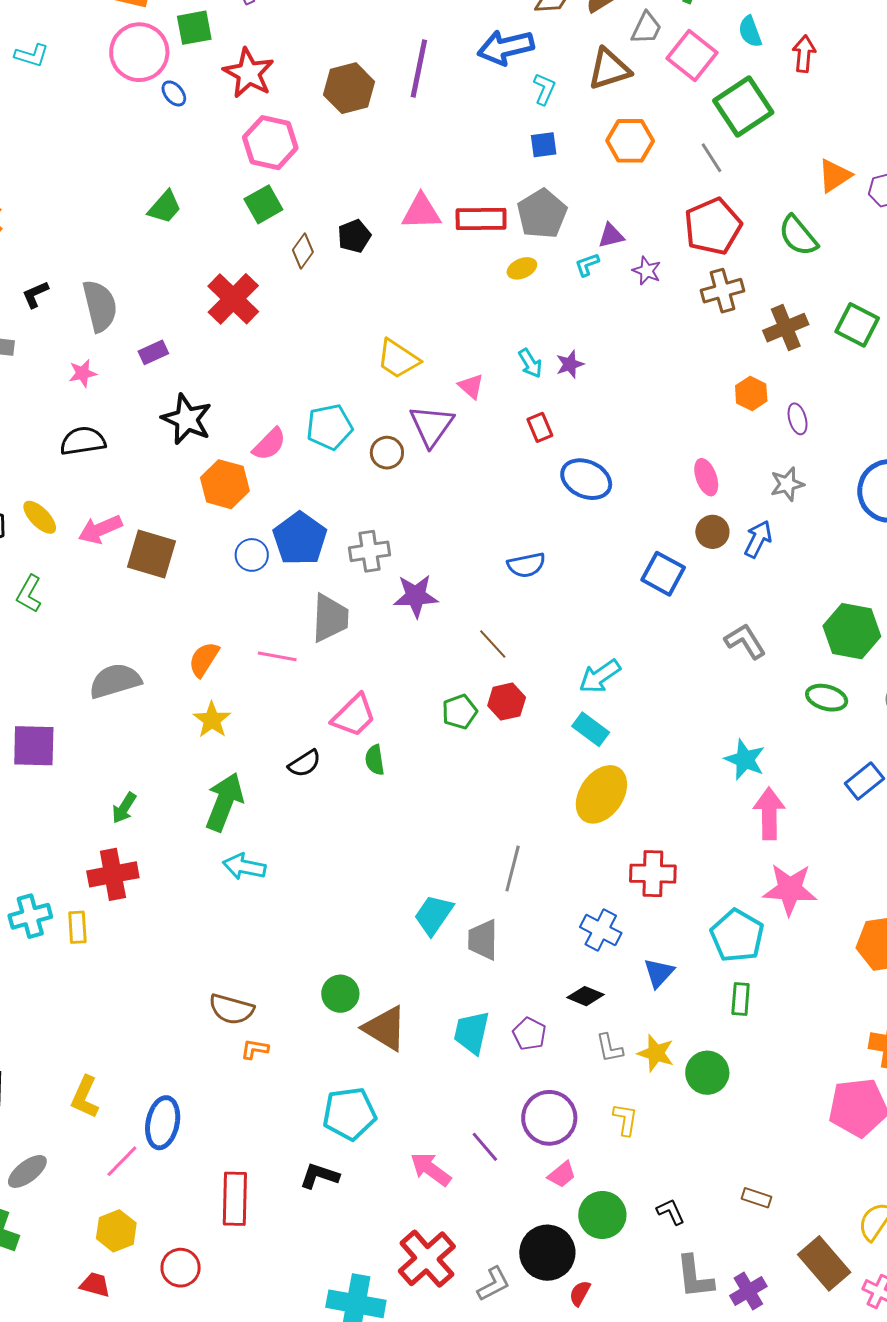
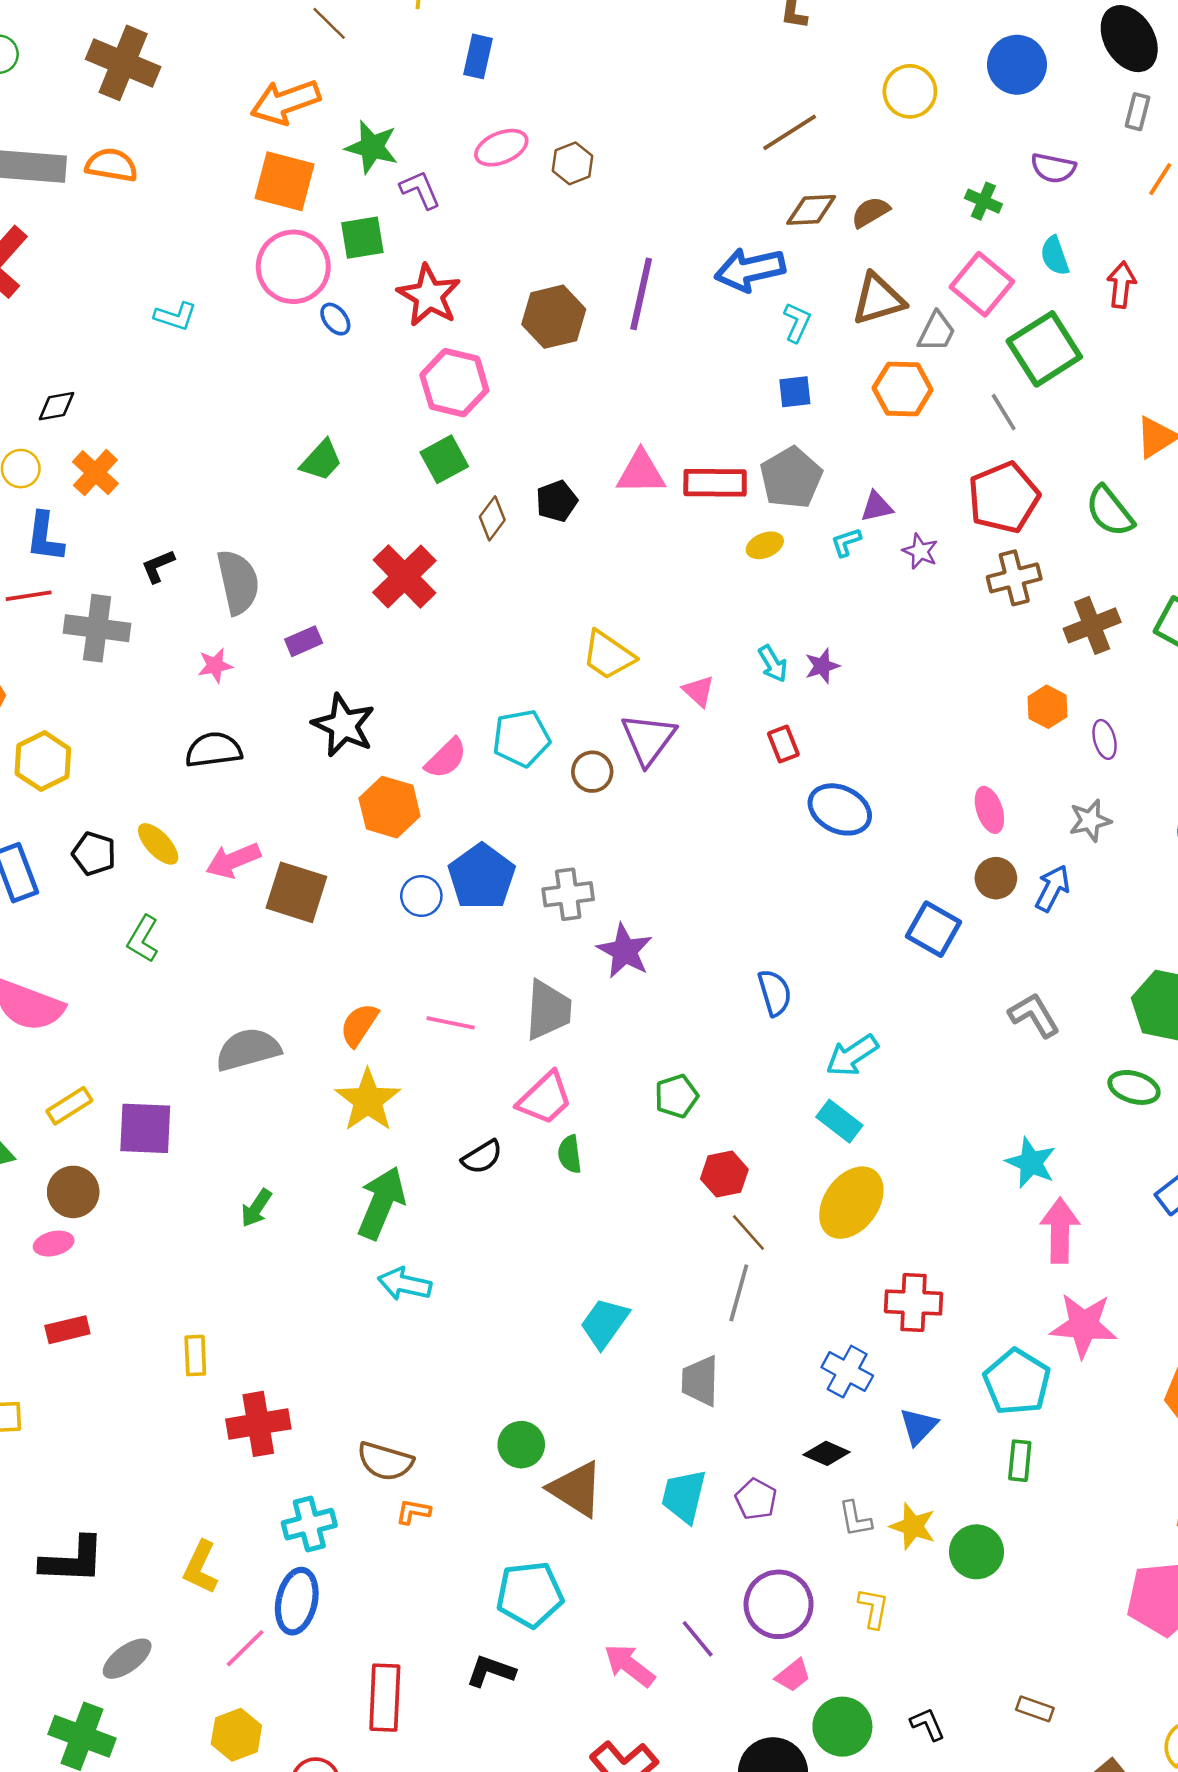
gray trapezoid: (646, 28) -> (937, 332), moved
cyan L-shape: (32, 55) -> (175, 316), moved
blue semicircle: (526, 565) -> (775, 993), moved, turned -96
purple star: (416, 596) -> (625, 951), turned 30
gray trapezoid: (330, 618) -> (548, 1010), moved
brown line: (493, 644) -> (748, 1232), moved
red hexagon: (507, 702) -> (724, 1174), moved
yellow star: (212, 720) -> (368, 1100), size x1.4
red cross: (113, 874) -> (258, 1424), moved
cyan trapezoid: (434, 915) -> (605, 1323), moved
cyan cross: (30, 916) -> (309, 1524), moved

